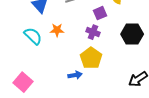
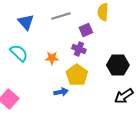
orange star: (57, 30) -> (52, 58), moved
black hexagon: (132, 34) -> (118, 65), moved

